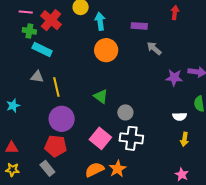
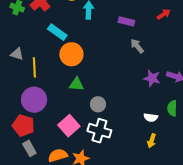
red arrow: (175, 13) -> (164, 14), turned 40
cyan rectangle: (42, 49) -> (57, 32), moved
orange circle: (106, 50) -> (71, 54), moved
green triangle: (101, 96) -> (76, 84), turned -42
gray rectangle: (47, 168) -> (29, 148), moved

